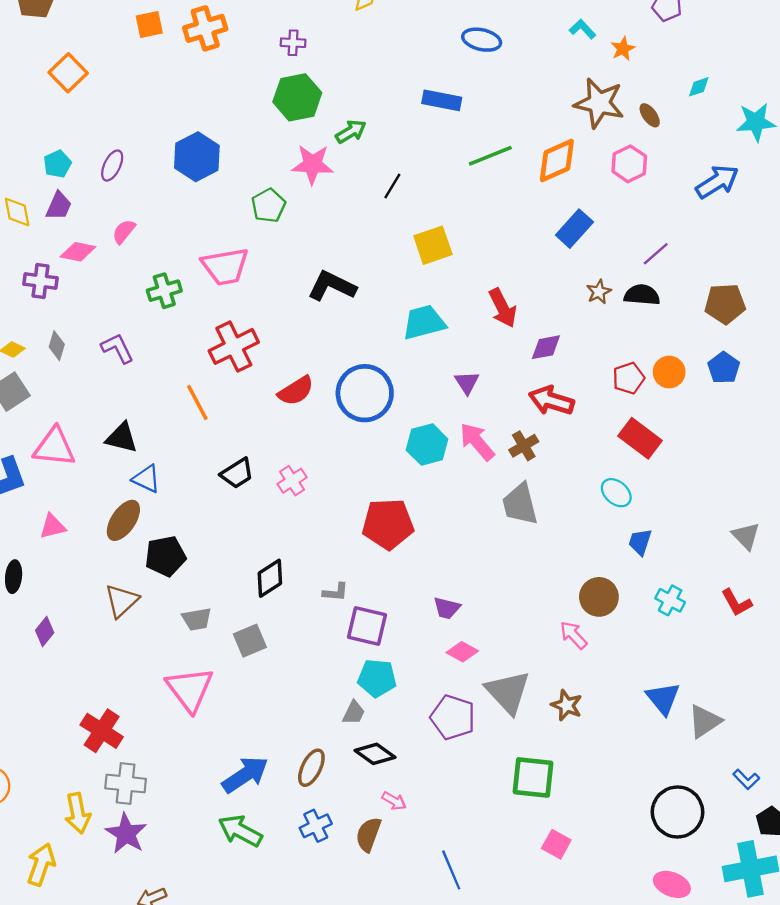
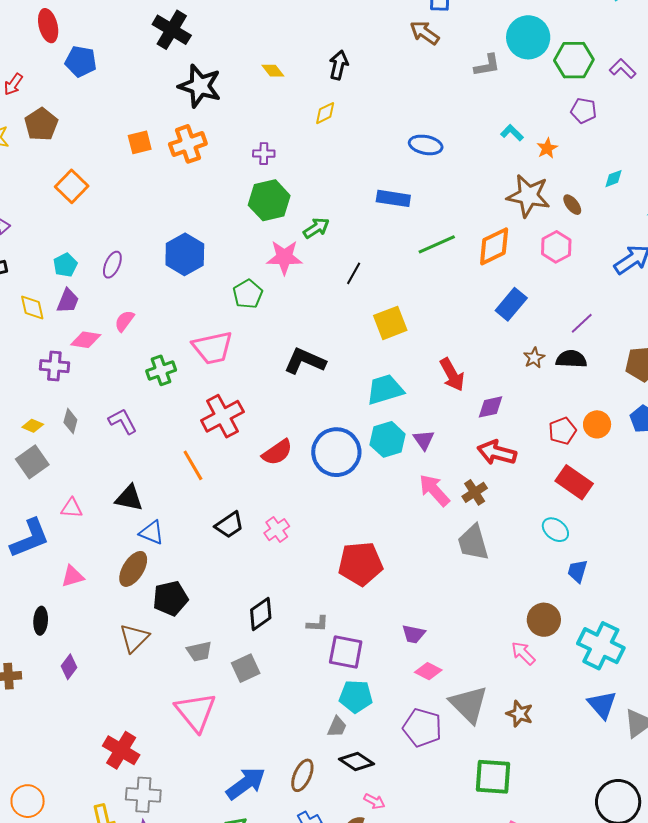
cyan hexagon: (427, 445) -> (388, 439), moved
pink triangle: (54, 447) -> (72, 508), size x0.6
cyan cross: (670, 600) -> (601, 646), moved, size x1.8

